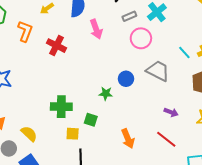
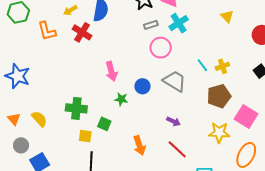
pink arrow: (96, 29) -> (111, 71), moved
orange L-shape: (25, 31) -> (47, 31), turned 140
red cross: (56, 46) -> (82, 32), moved
purple arrow: (171, 112) -> (173, 121), moved
yellow semicircle: (29, 134) -> (39, 119), moved

